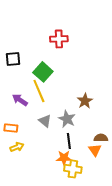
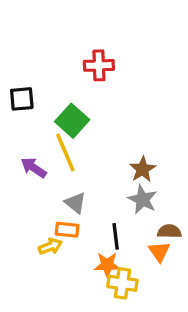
gray star: (67, 119) -> (143, 200), moved
orange rectangle: (11, 128) -> (67, 230), moved
yellow arrow: (17, 147) -> (50, 246), moved

